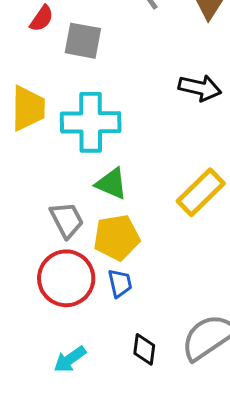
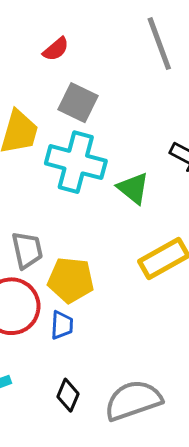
gray square: (83, 41) -> (78, 103), moved
green triangle: (111, 184) -> (133, 188), moved

